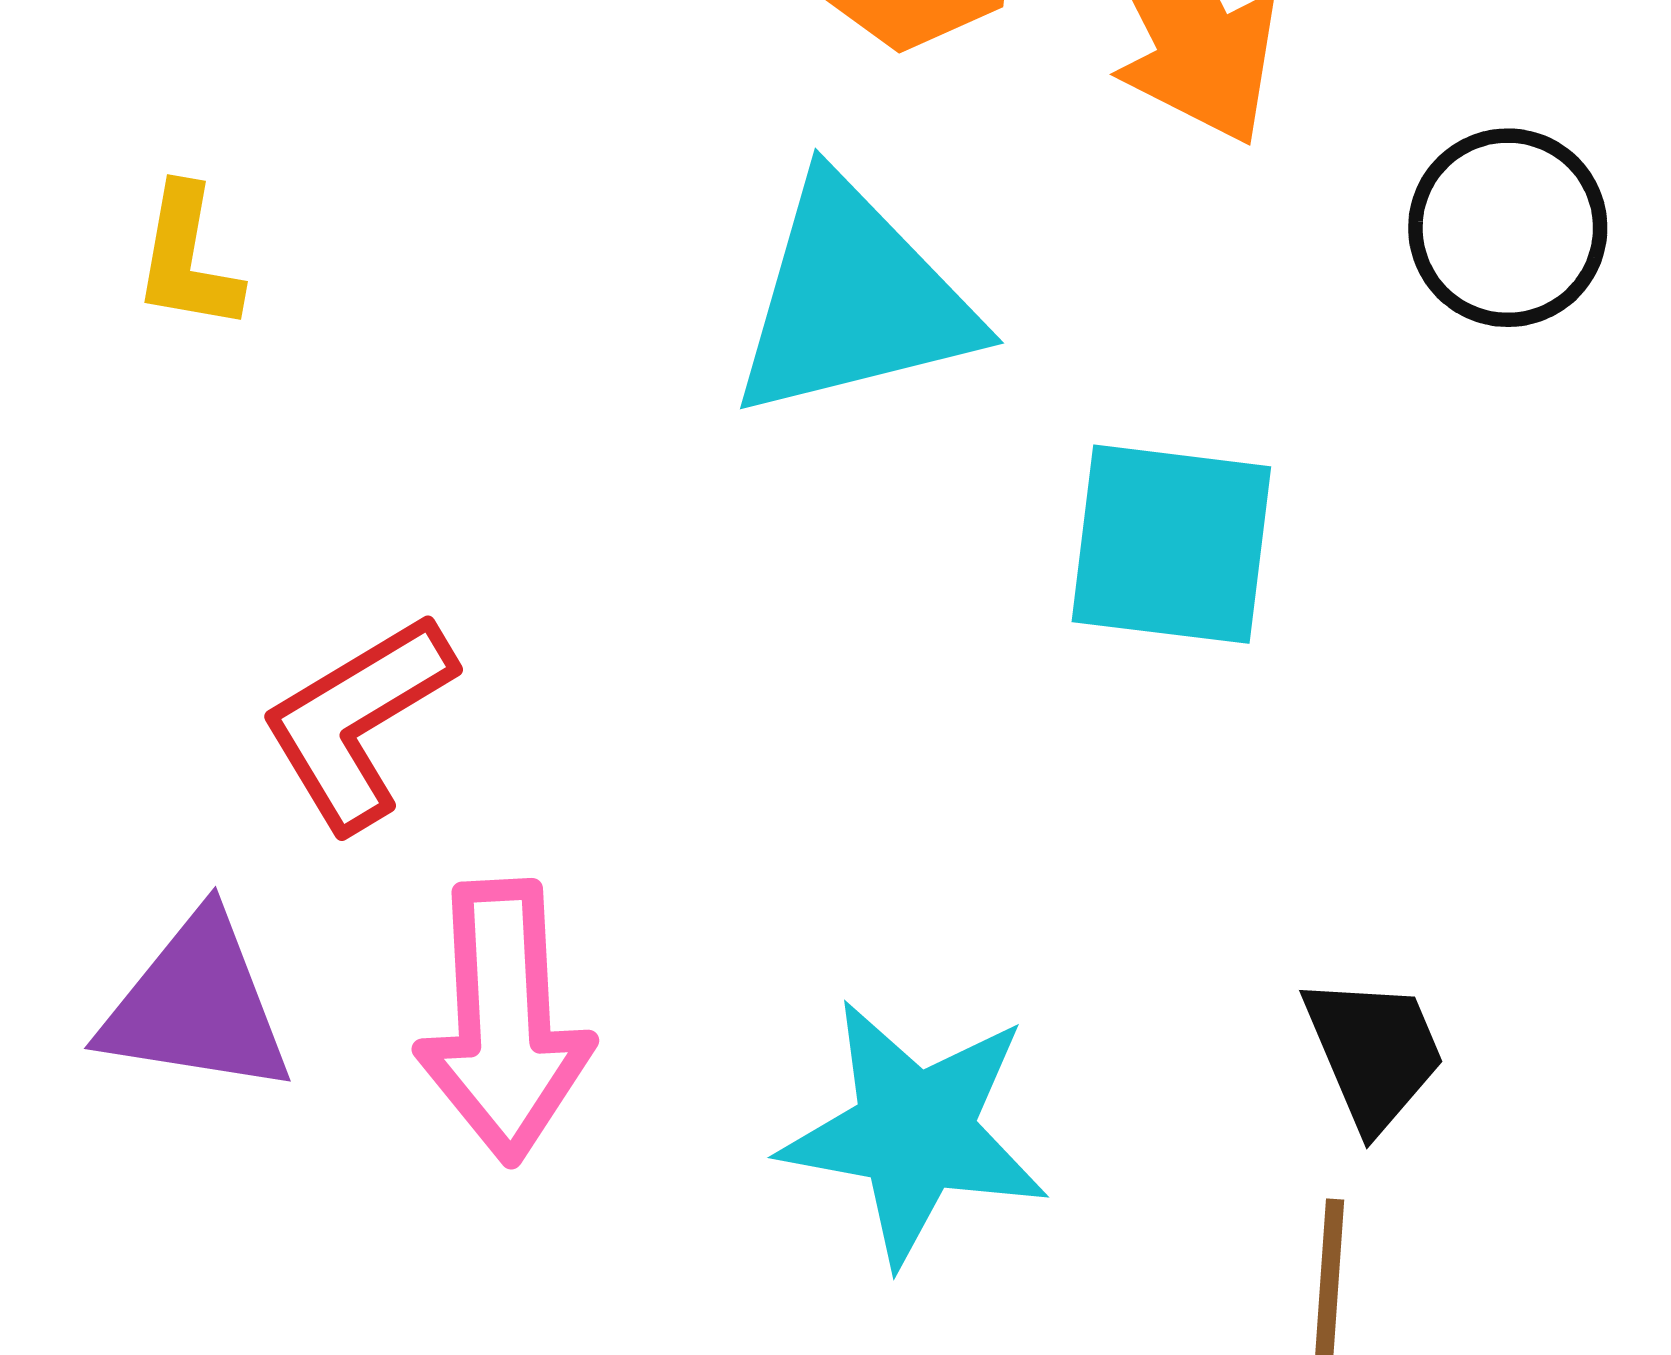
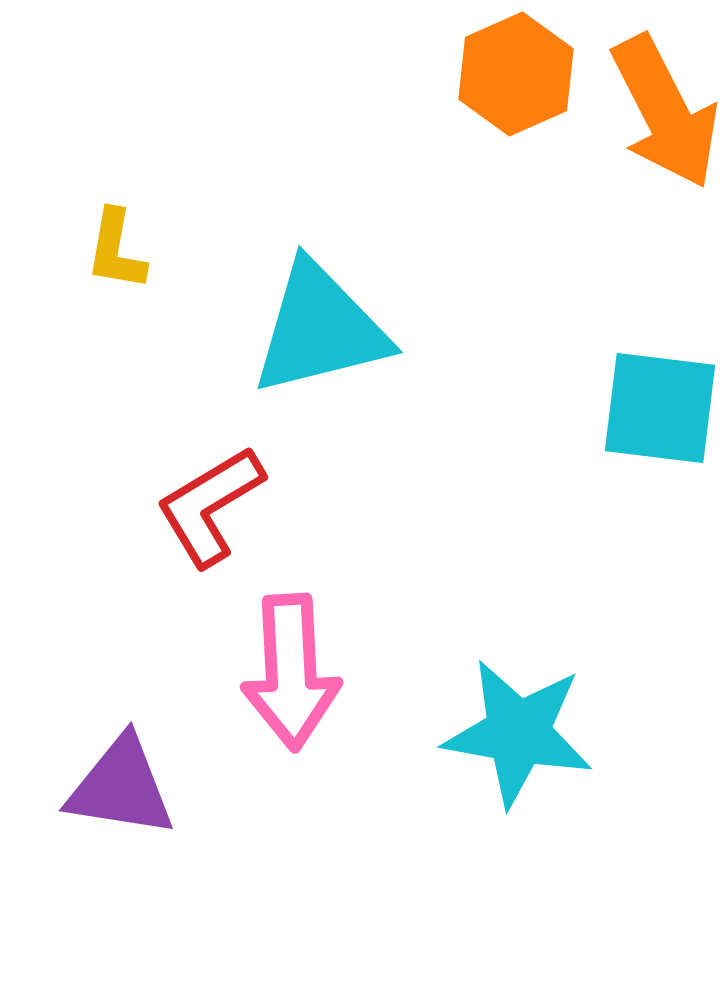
cyan triangle: (853, 300) -> (320, 329), moved
purple triangle: (197, 1005) -> (121, 787), moved

